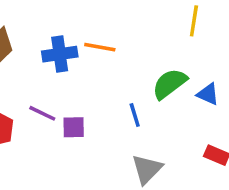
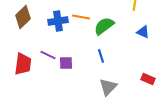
green semicircle: (170, 84) -> (104, 26), moved
blue triangle: (208, 94) -> (143, 32), moved

